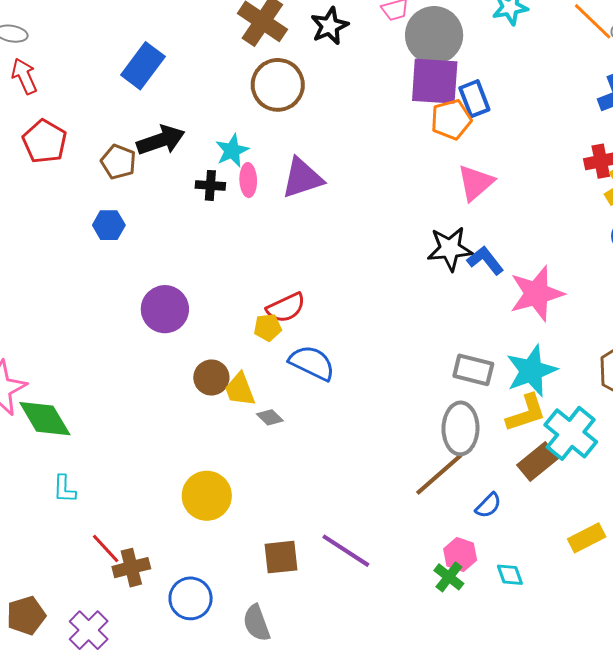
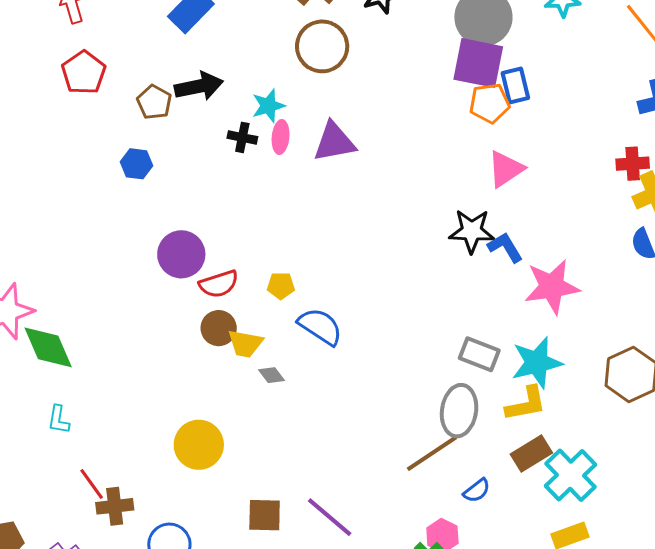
red semicircle: (286, 308) -> (219, 284), moved
yellow trapezoid: (240, 389) -> (245, 344), turned -66
cyan cross: (571, 433) -> (571, 475), moved

